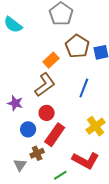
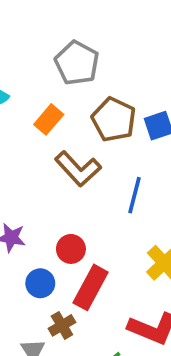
orange rectangle: (51, 60) -> (49, 119), moved
brown L-shape: (45, 85) -> (78, 169), moved, turned 90

